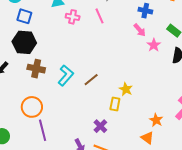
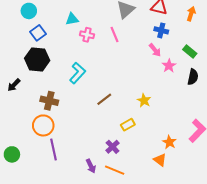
blue square: (24, 16) -> (38, 33), turned 35
brown cross: (36, 69) -> (49, 101), moved
cyan L-shape: (66, 75) -> (78, 73), moved
yellow star: (126, 89) -> (144, 100), moved
yellow rectangle: (115, 104) -> (128, 125), turned 48

